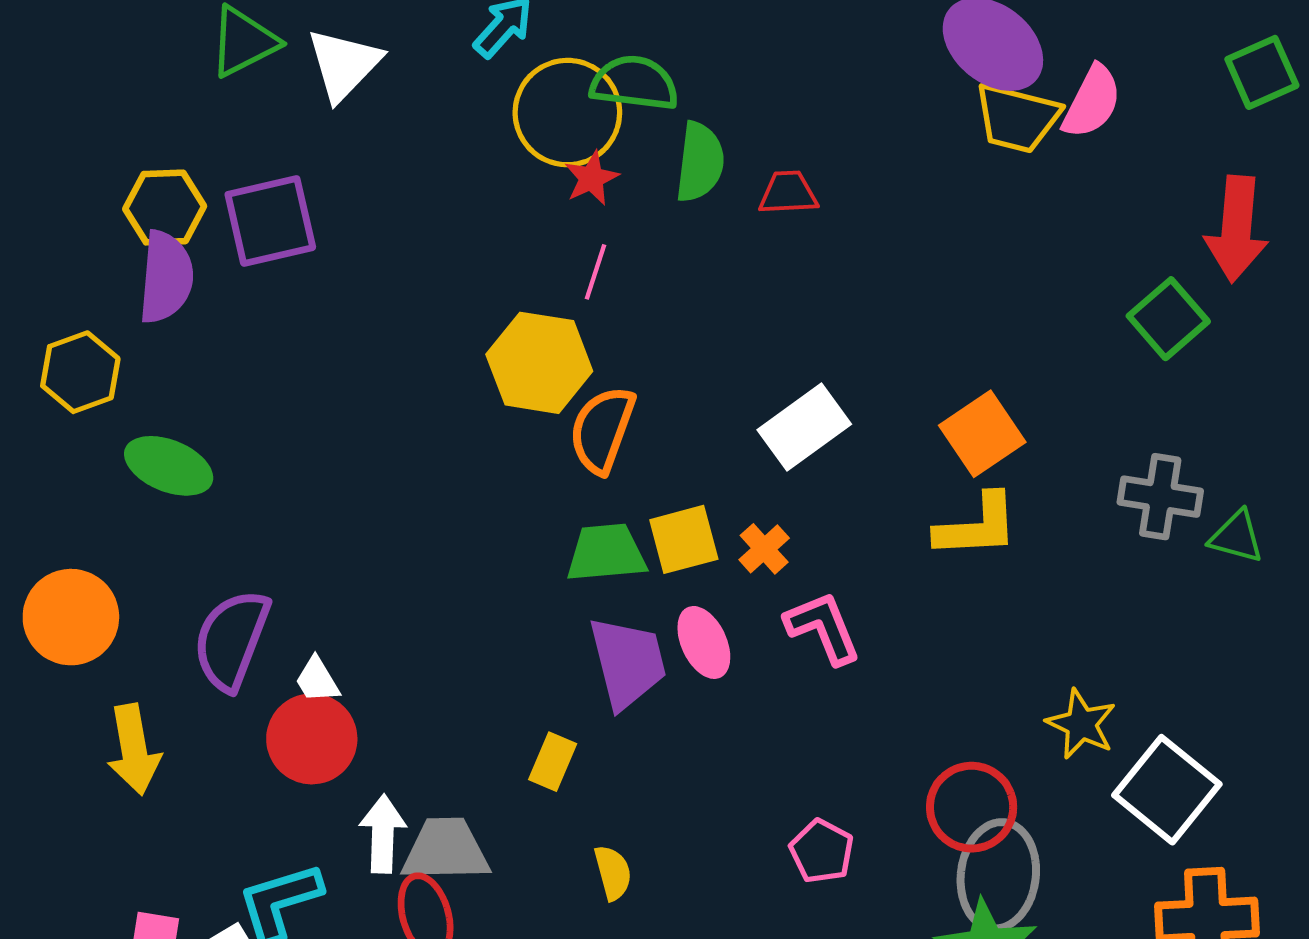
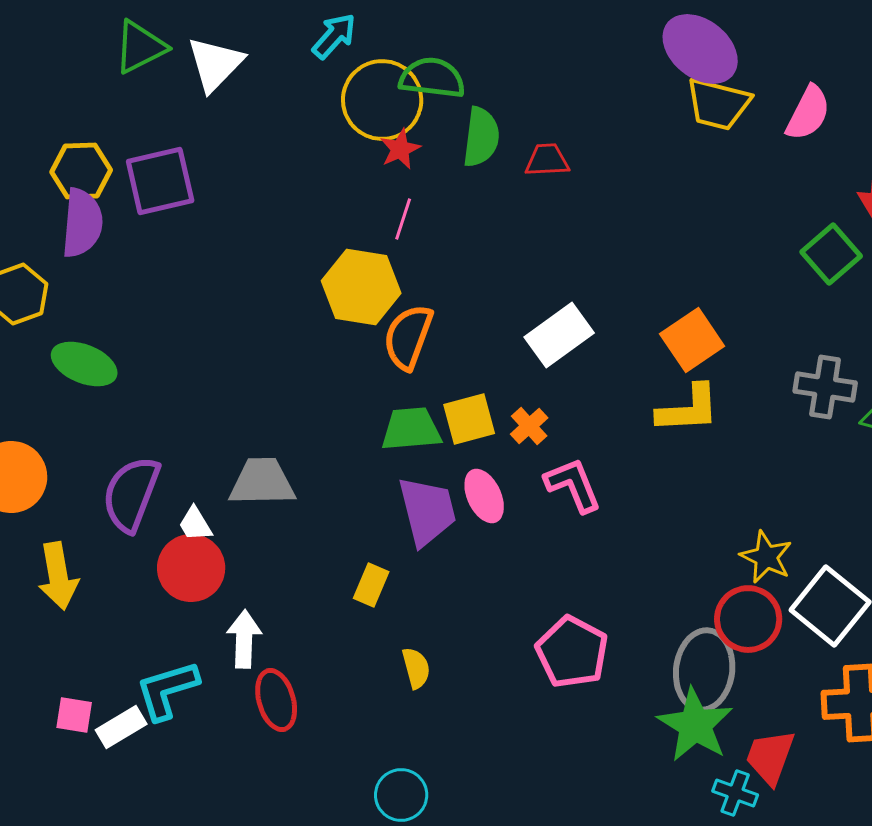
pink semicircle: (1092, 102) -> (808, 113), moved
red circle: (972, 807) -> (748, 619), moved
gray trapezoid: (446, 850) -> (262, 482), moved
pink pentagon: (822, 851) -> (572, 652), size x1.5

